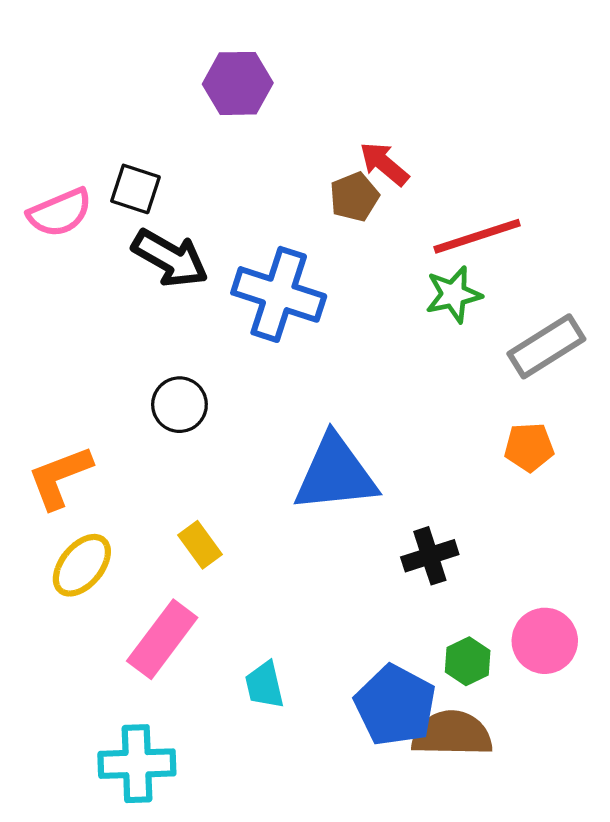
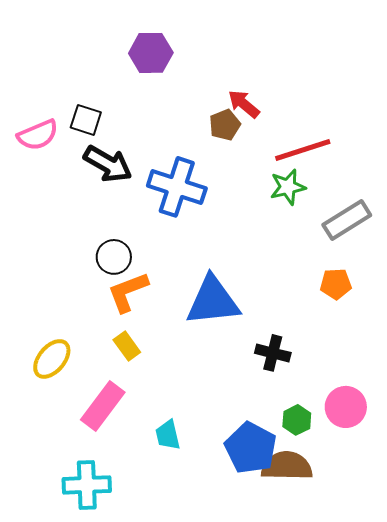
orange L-shape: (60, 477) -> (128, 292), moved
black cross: (430, 556) -> (273, 353), turned 32

